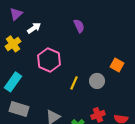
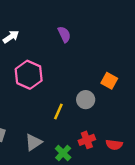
yellow line: (74, 83) -> (58, 111), moved

